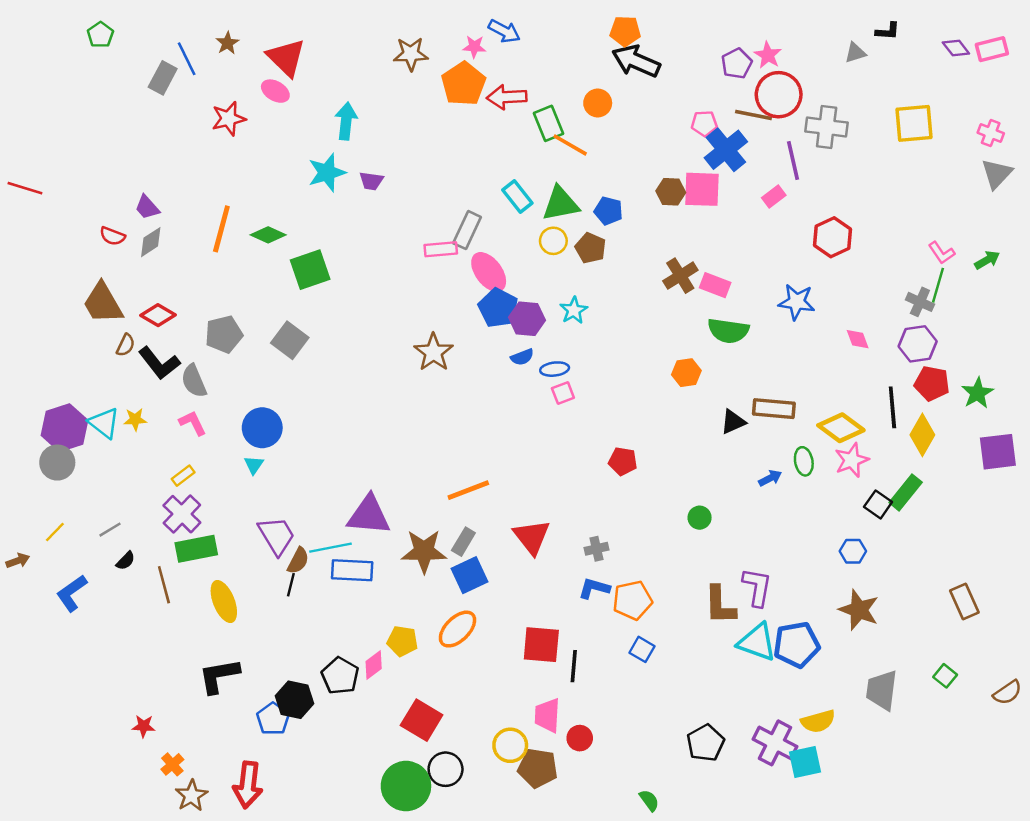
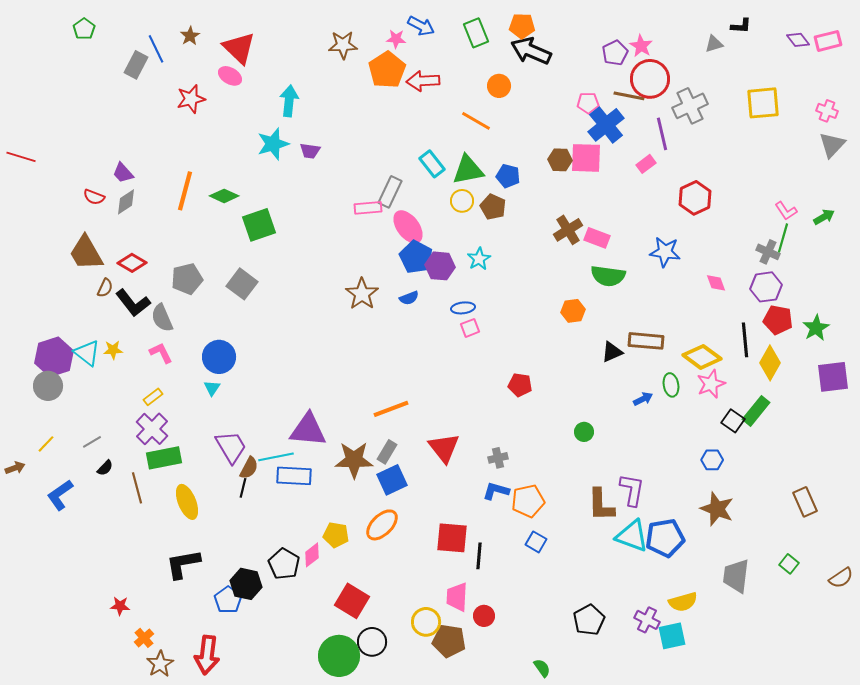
green rectangle: (549, 123) -> (476, 33), moved
gray cross: (827, 127) -> (690, 106), turned -32
blue semicircle: (522, 357) -> (409, 298), moved
purple cross: (775, 743) -> (647, 620), size x0.7

